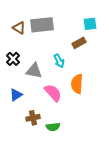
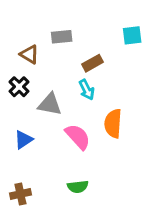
gray rectangle: (42, 25) -> (62, 37), size x0.6
brown triangle: (19, 28) -> (29, 54), moved
brown rectangle: (79, 43) -> (92, 63), moved
brown cross: (33, 118) -> (20, 194), moved

